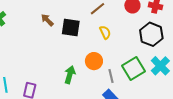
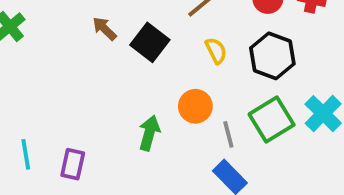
black square: (71, 27) -> (150, 42), turned 30
black hexagon: (151, 34) -> (272, 56), moved

